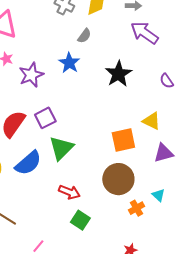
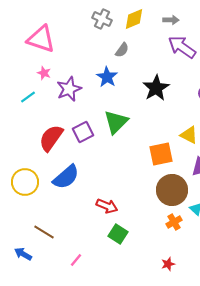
green triangle: (61, 148) -> (116, 122), moved
brown circle: (118, 179) -> (172, 190), moved

